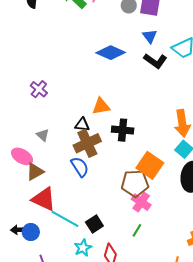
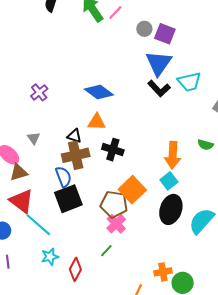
blue triangle: (150, 36) -> (159, 63), size x1.8
blue diamond: (111, 53) -> (99, 92), moved
black square: (94, 224) -> (68, 199), moved, size x1.6

